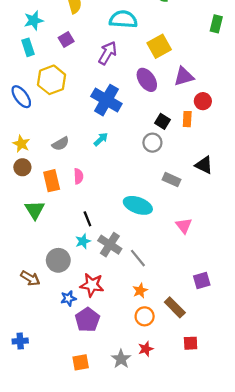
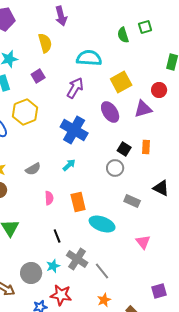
red circle: (203, 101) -> (159, 90), moved
orange rectangle: (52, 181) -> (78, 202), moved
cyan star: (83, 241) -> (53, 266), moved

